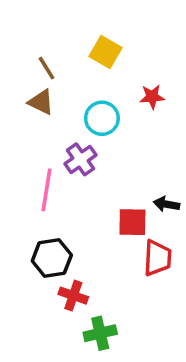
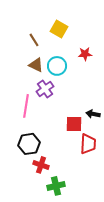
brown line: (46, 68) -> (34, 40), moved
brown triangle: (41, 102) -> (36, 65), moved

